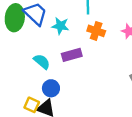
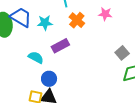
orange cross: (96, 31) -> (77, 20), turned 35

